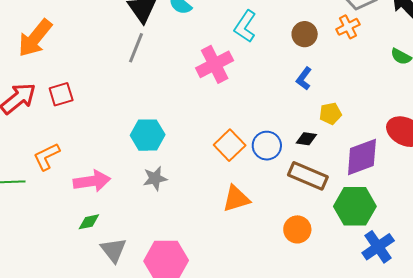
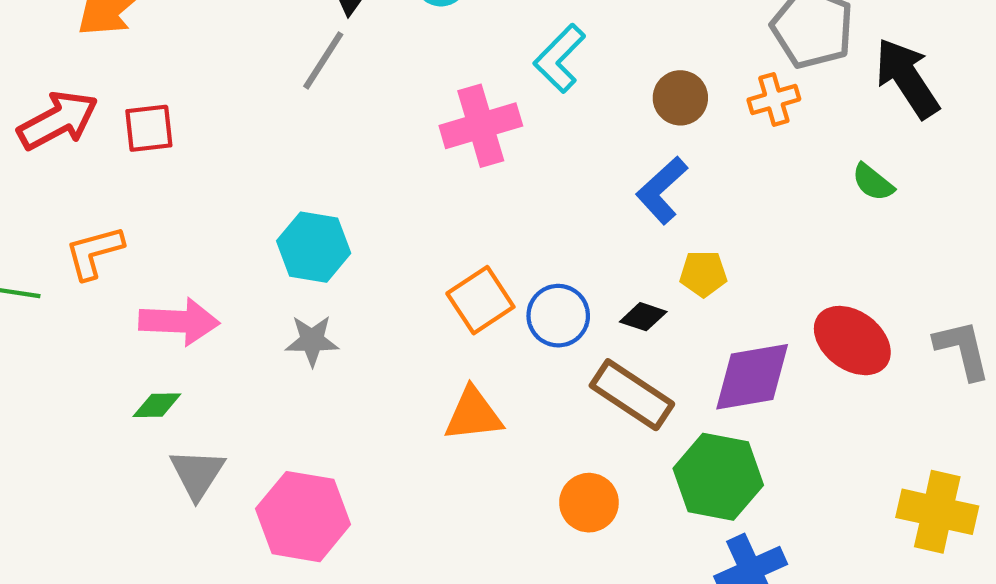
blue L-shape: (304, 79) -> (662, 190), size x1.4

